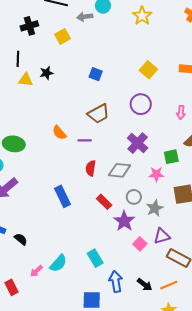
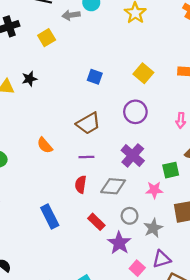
blue square: (96, 74) -> (95, 77), moved
purple line: (85, 140) -> (86, 157), moved

